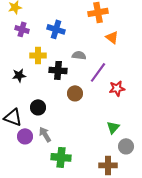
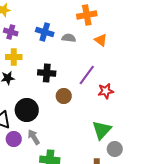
yellow cross: (38, 55) -> (14, 57), moved
gray semicircle: (79, 55) -> (69, 38), moved
black circle: (38, 107) -> (27, 110), size x1.5
green triangle: (113, 127) -> (102, 130), size x1.5

